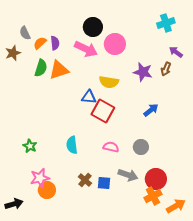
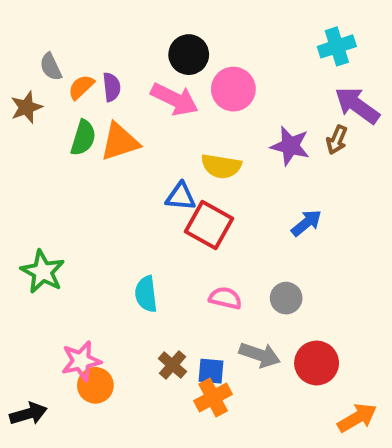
purple arrow: (176, 52) -> (357, 105), size x1.6
green star: (30, 146) -> (43, 272), moved, size x1.5
orange cross: (153, 196) -> (213, 397), moved

